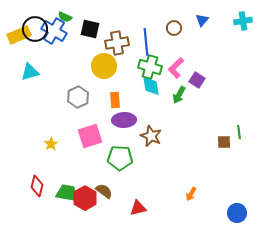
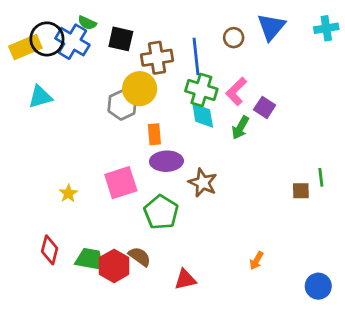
blue triangle: (202, 20) -> (271, 27), size x1.6
gray hexagon: (78, 97) -> (122, 105), moved
green pentagon: (120, 158) -> (161, 212), turned 30

